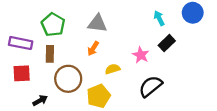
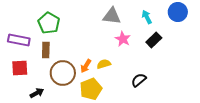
gray triangle: (97, 24) -> (112, 16), moved
orange arrow: (93, 48) -> (86, 66), moved
pink star: (141, 55) -> (123, 39), moved
black semicircle: (150, 86) -> (139, 80), size x0.7

